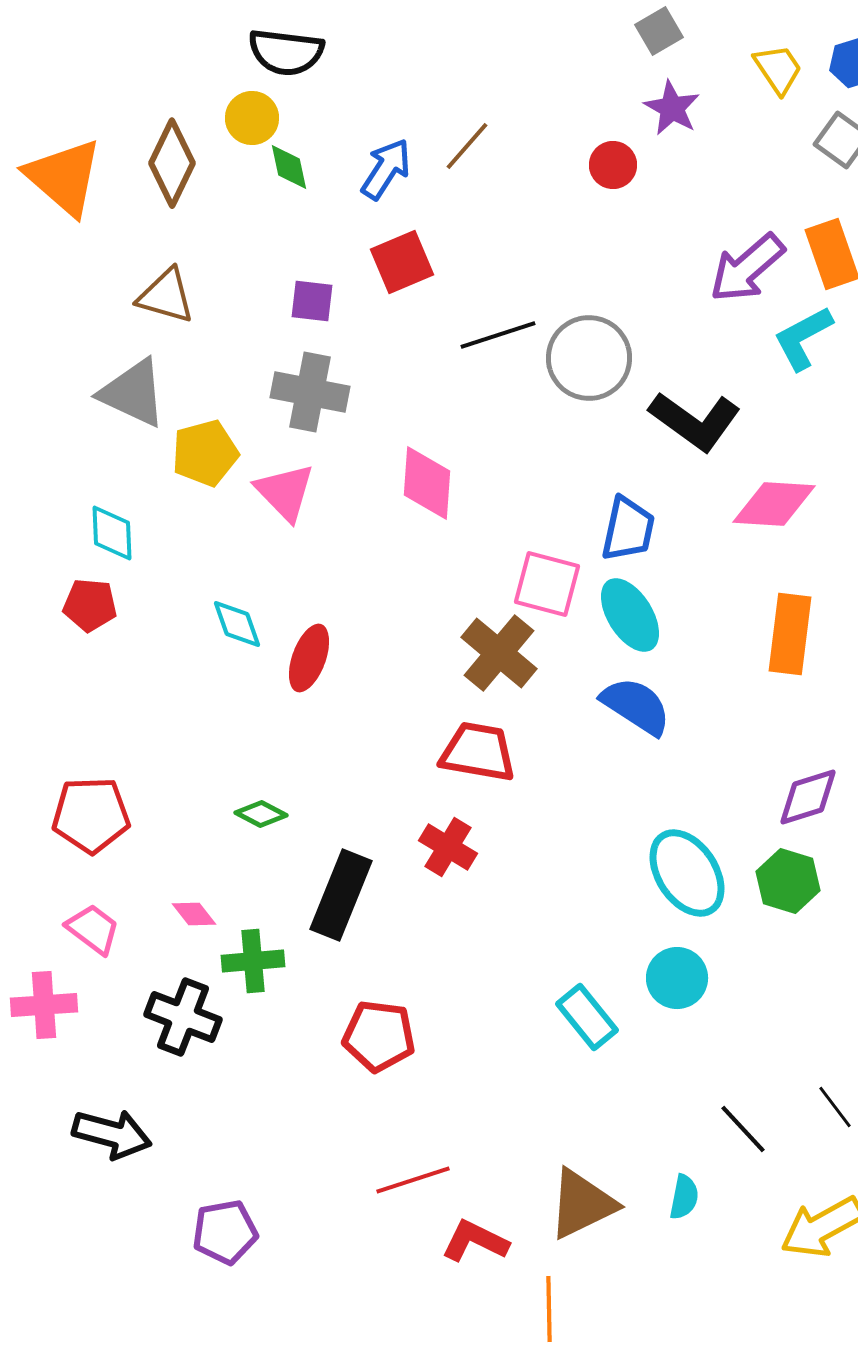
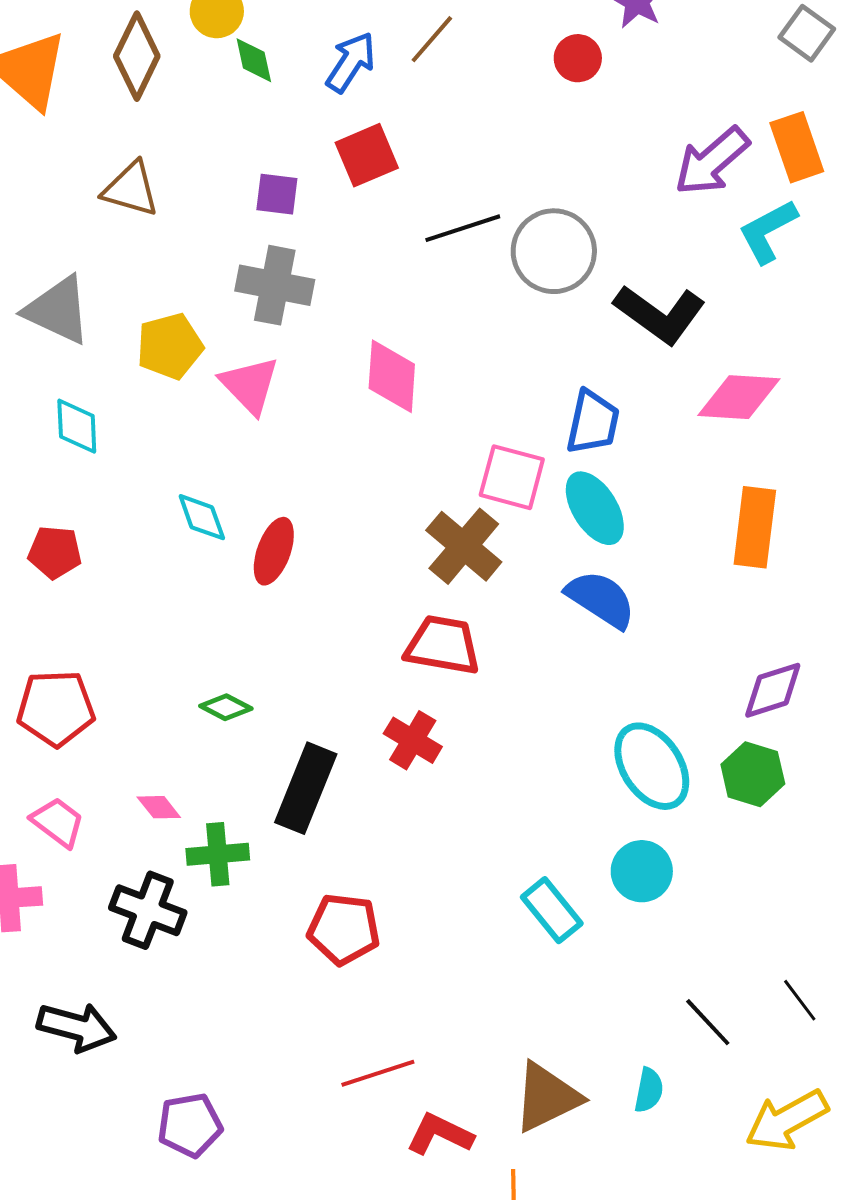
gray triangle: (133, 393) -> (58, 310), moved
red pentagon: (90, 605) -> (55, 552), moved

